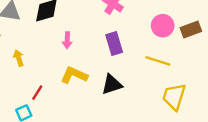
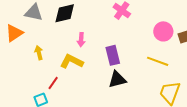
purple rectangle: (114, 43) -> (113, 55), moved
yellow L-shape: (74, 75) -> (72, 61), moved

